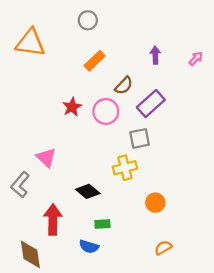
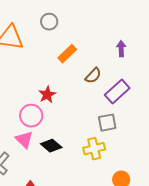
gray circle: (88, 20) -> (49, 22), moved
pink circle: (106, 111) -> (31, 116), moved
black diamond: (88, 191) -> (51, 146), moved

